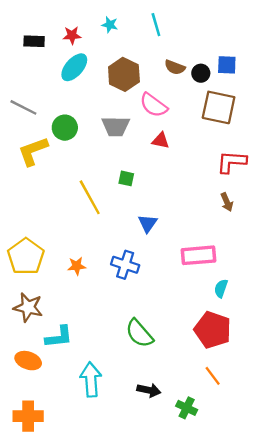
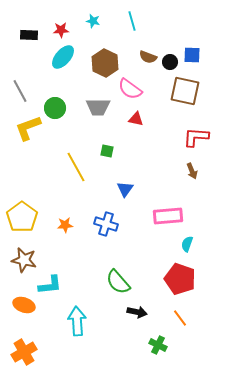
gray line: (23, 107) -> (20, 91), turned 35
black arrow: (149, 390) -> (137, 312), moved
orange cross: (28, 416) -> (24, 352), turned -30

